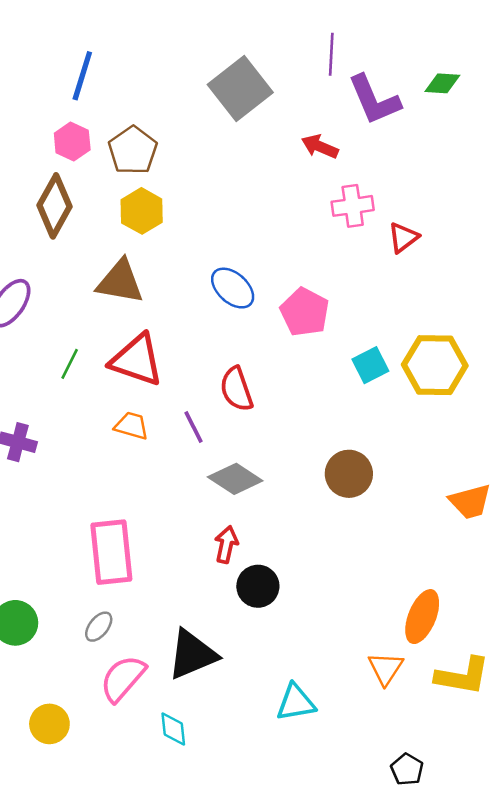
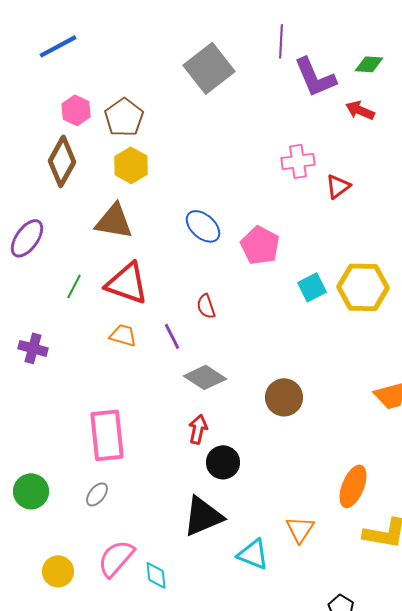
blue line: (82, 76) -> (58, 46), moved, turned 45
red arrow: (320, 147) -> (360, 110), moved
red semicircle: (236, 389) -> (206, 306), size x0.7
brown circle: (349, 474) -> (284, 397), moved
black triangle: (192, 654) -> (203, 516), moved
orange triangle: (386, 668) -> (300, 529), moved
pink semicircle: (123, 678) -> (116, 558), moved
cyan triangle: (296, 702) -> (253, 554), turned 32

